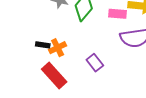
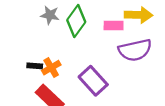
purple rectangle: (95, 63) -> (93, 81), size x1.5

